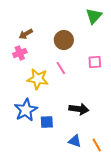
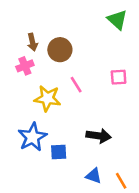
green triangle: (94, 16) -> (117, 20), turned -30
brown arrow: (26, 34) -> (32, 42), turned -72
brown circle: (64, 40) -> (60, 50), moved

